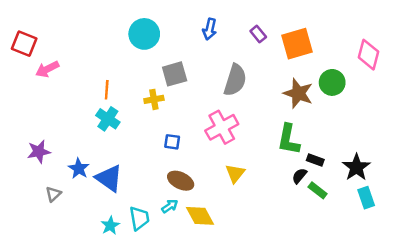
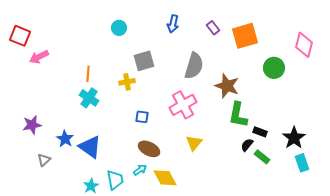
cyan circle: (144, 34) -> (119, 28), size x0.6
brown star: (298, 93) -> (227, 86), moved

